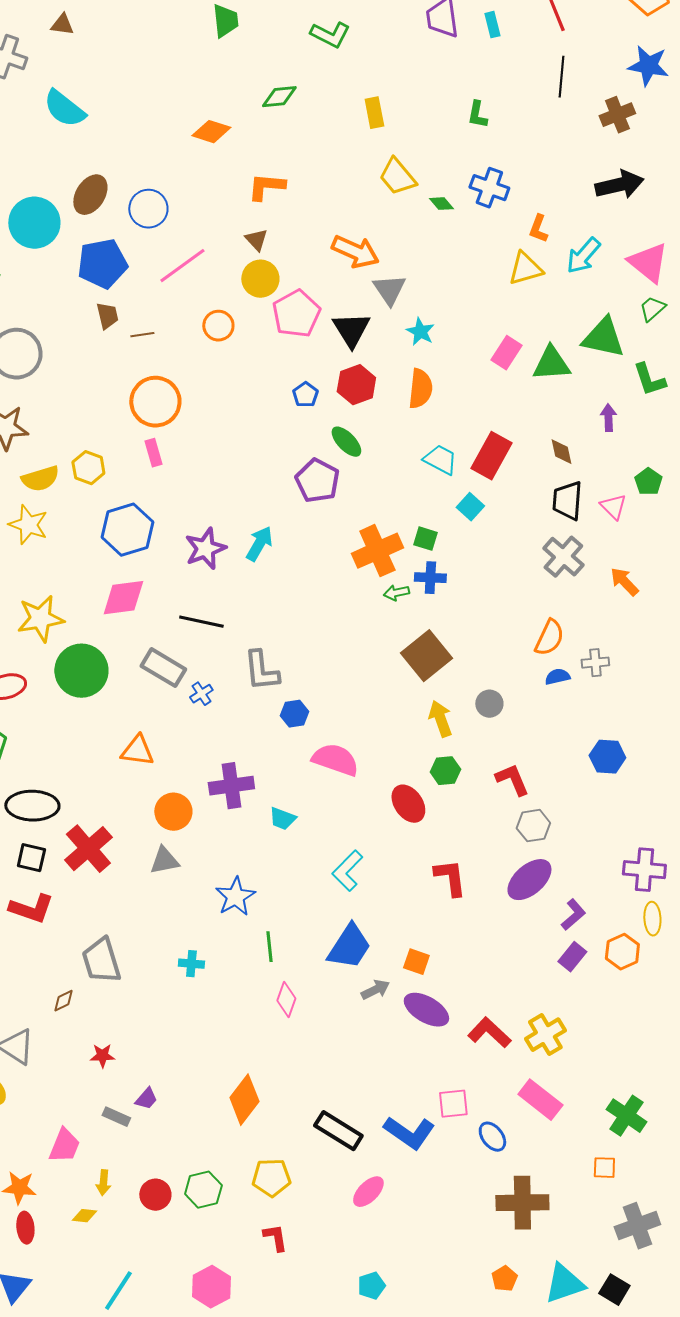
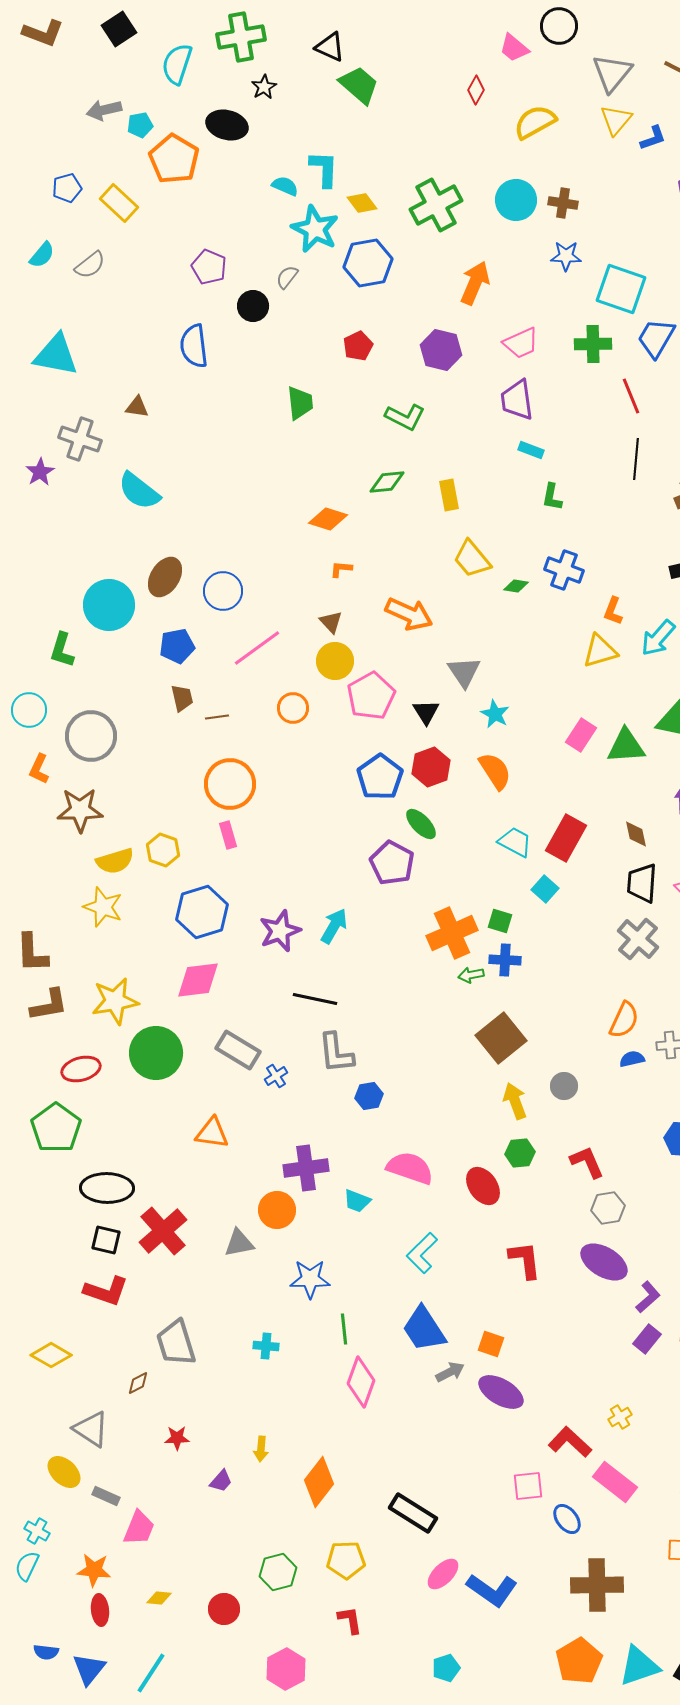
cyan rectangle: (492, 25) -> (531, 450), moved, turned -55
green diamond: (279, 97) -> (387, 482), moved
orange diamond: (211, 132) -> (328, 519), moved
orange L-shape: (266, 187) -> (341, 569), size x0.6
green diamond: (441, 204) -> (516, 586), turned -40
orange arrow: (355, 252) -> (409, 614), moved
blue pentagon: (102, 264) -> (177, 646), size x0.7
black triangle: (351, 330) -> (426, 712), size x0.7
orange semicircle: (420, 389) -> (495, 771), turned -39
blue pentagon: (305, 395) -> (380, 777), size x1.8
black line: (201, 622) -> (315, 999), moved
pink semicircle: (335, 760) -> (410, 1168), moved
orange circle: (173, 812) -> (277, 1210), moved
purple ellipse: (529, 880) -> (604, 1262), turned 72
blue star: (235, 897) -> (310, 1279), turned 30
blue trapezoid: (349, 947) -> (424, 1329), turned 114
pink diamond: (286, 1000) -> (361, 1382), size x1.4
red L-shape: (489, 1033) -> (570, 1442), moved
yellow cross: (545, 1035) -> (620, 1417), size x0.6
gray rectangle: (116, 1117) -> (106, 1496), moved
blue L-shape: (409, 1133) -> (492, 1590), moved
yellow arrow: (103, 1183) -> (261, 1449), moved
red circle: (155, 1195) -> (224, 1609), moved
orange pentagon: (504, 1279) -> (579, 1661), size x1.8
cyan line: (118, 1291) -> (151, 1673), moved

